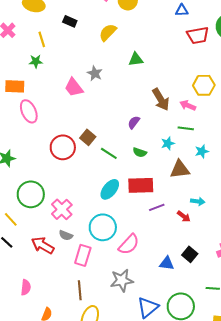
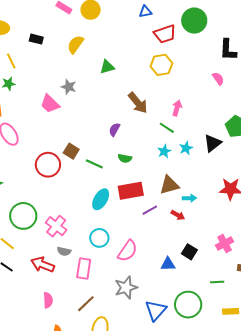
yellow hexagon: (204, 85) -> (161, 65), moved
pink arrow: (188, 105) -> (177, 108), moved, turned 91
green line: (186, 128) -> (167, 128), turned 35
cyan star: (168, 143) -> (164, 151), moved
brown triangle: (180, 169) -> (169, 185), moved
cyan circle: (103, 227) -> (99, 238), size x0.7
pink semicircle: (26, 287) -> (48, 300), moved
brown line: (80, 290) -> (86, 304), turned 60

